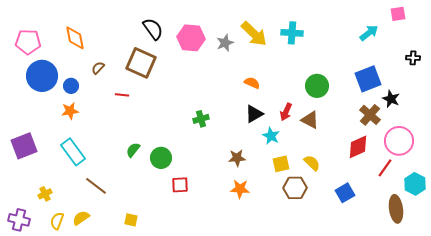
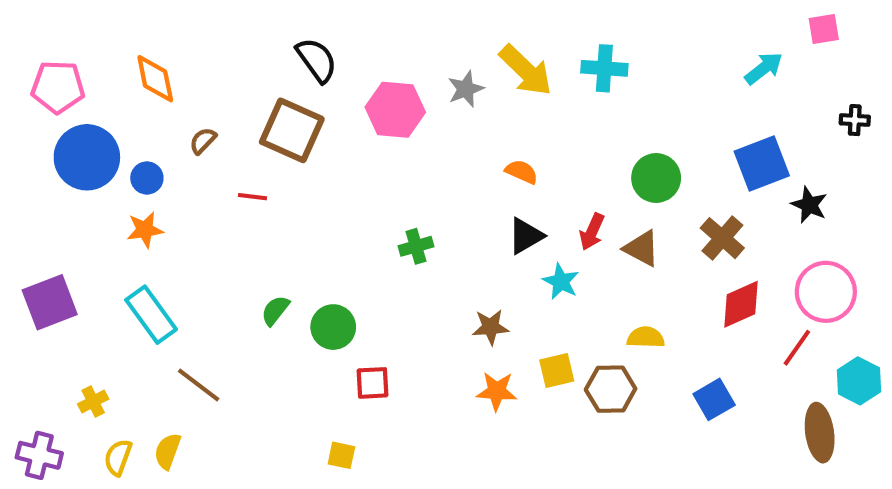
pink hexagon: (191, 38) -> (395, 110), moved
brown cross: (370, 115) -> (722, 238), moved
yellow semicircle: (312, 163) -> (646, 337), turned -42
yellow square: (281, 164) -> (557, 370), moved
yellow semicircle: (81, 218) -> (168, 451), turned -36
yellow square: (131, 220) -> (341, 455), moved

